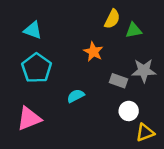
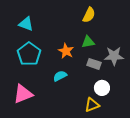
green triangle: (134, 30) -> (88, 42), moved
orange star: (93, 52) -> (66, 51), moved
yellow triangle: (145, 132) -> (92, 105), moved

